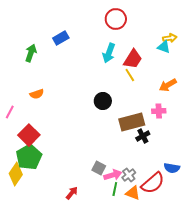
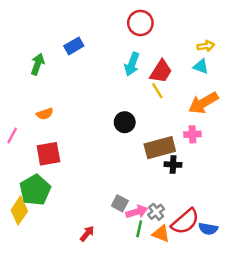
cyan triangle: (164, 47) -> (201, 67), moved
orange arrow: (168, 85) -> (203, 103), size x1.4
red square: (29, 135) -> (48, 154), moved, turned 35
black cross: (143, 136) -> (173, 165), turned 32
blue semicircle: (172, 168) -> (208, 229), moved

